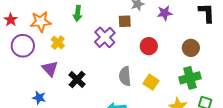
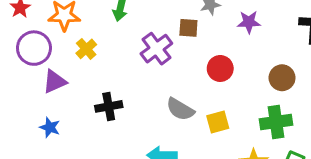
purple triangle: (50, 69) -> (54, 82), moved, turned 42
gray semicircle: (125, 76) -> (180, 109), turned -60
black cross: (77, 79) -> (109, 106), turned 30
yellow square: (151, 82) -> (218, 122), turned 35

